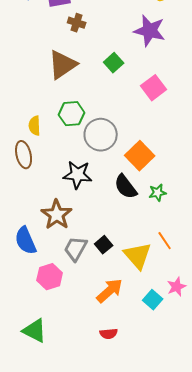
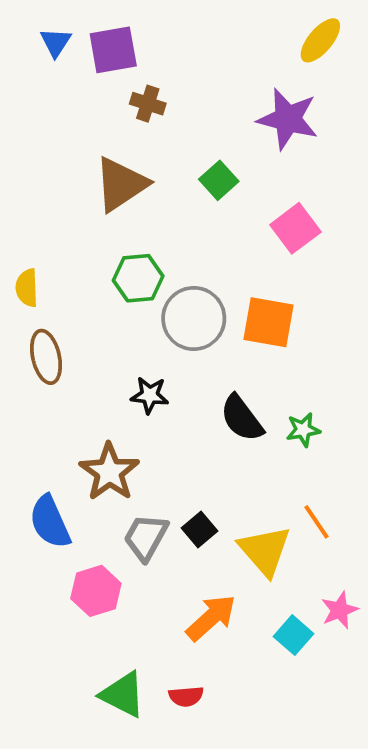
yellow semicircle: (35, 126) -> (27, 288), moved
orange square: (140, 156) -> (269, 322), moved, turned -36
black star: (78, 175) -> (150, 395), size x0.7
green triangle: (35, 331) -> (123, 695), moved
red semicircle: (109, 334) -> (186, 696), moved

